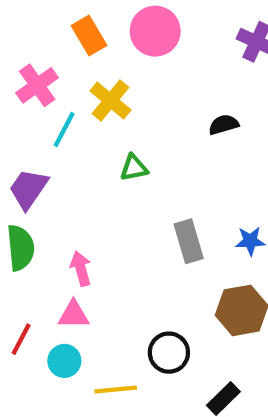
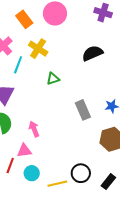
black semicircle: (224, 125) -> (92, 53), size x1.5
pink triangle: (74, 315) -> (24, 151), moved
black circle: (169, 353) -> (81, 173), moved

